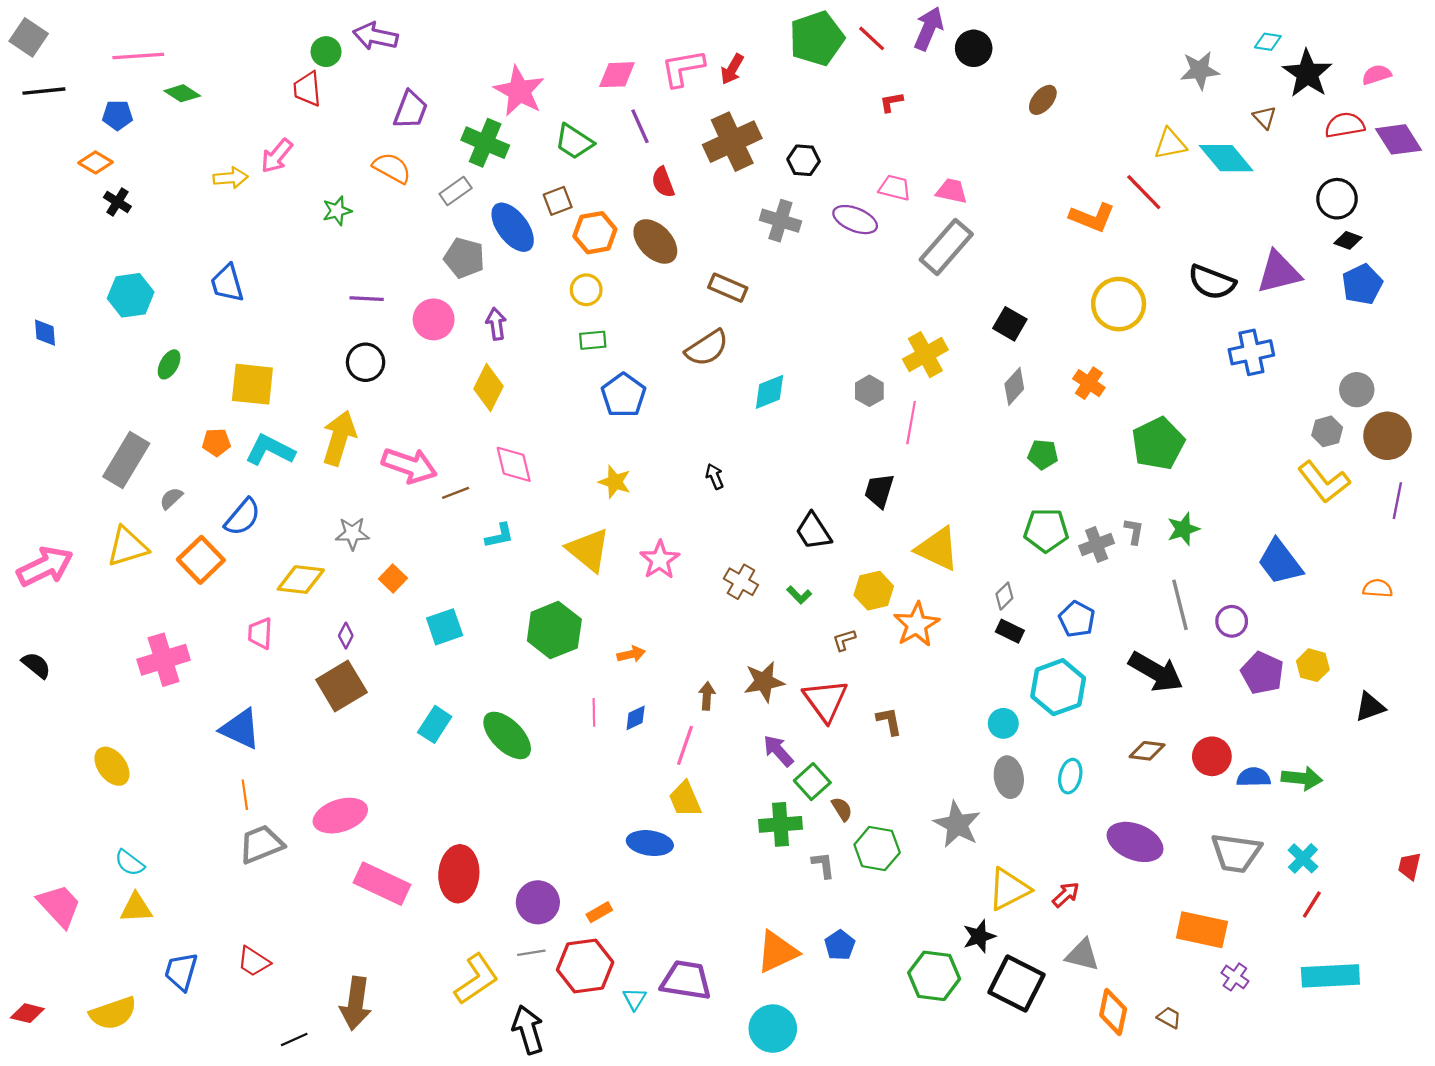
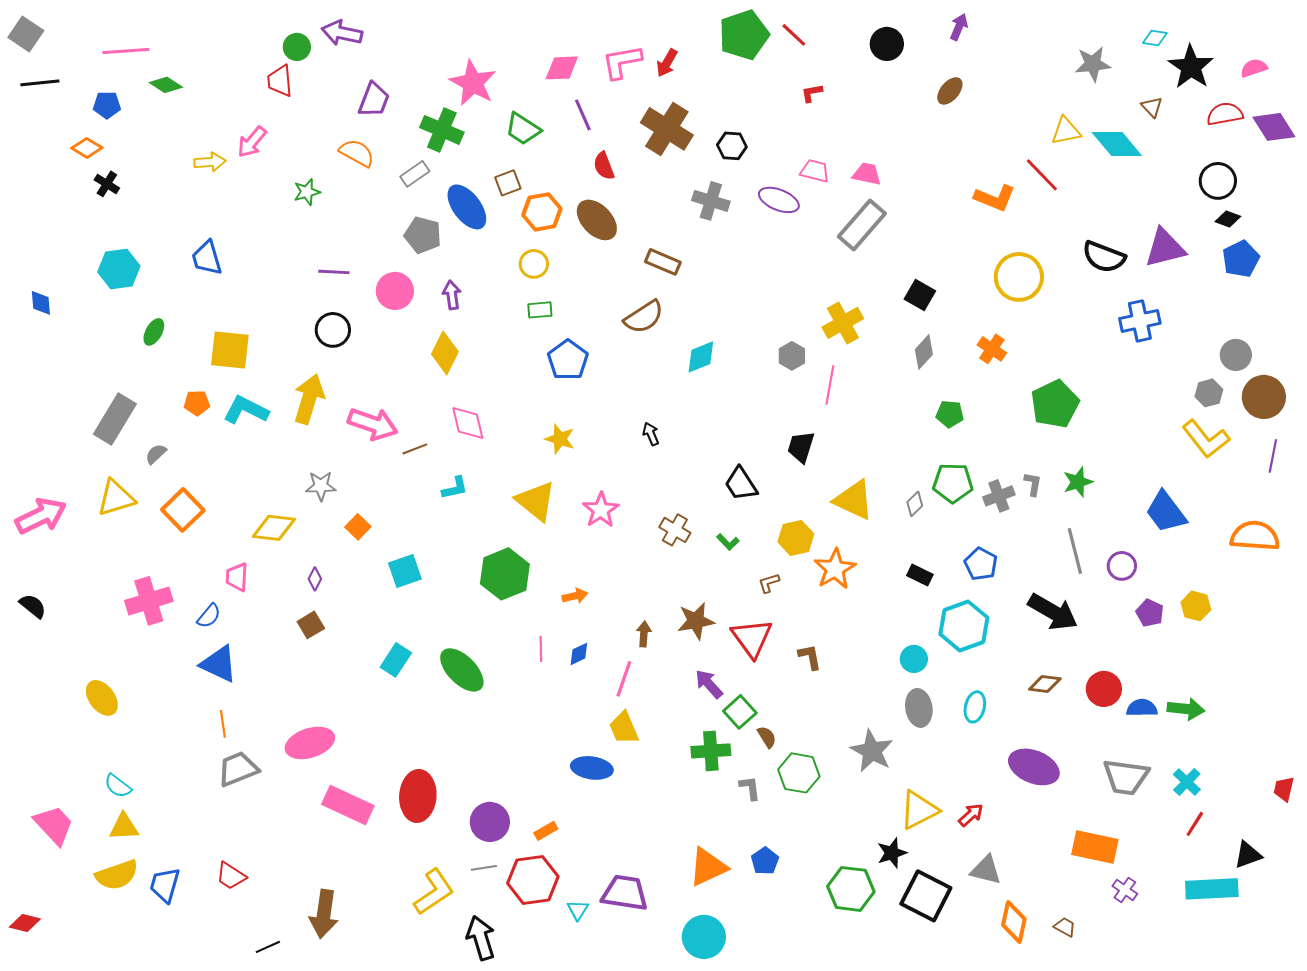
purple arrow: (929, 29) -> (959, 27), moved, size x0.7
brown cross: (732, 142) -> (667, 129), turned -33
blue semicircle: (243, 517) -> (209, 616), moved, size x0.7
orange semicircle: (1378, 588) -> (1255, 536), size x1.8
gray diamond: (1004, 596) -> (915, 504), moved
purple pentagon: (1262, 673) -> (1150, 613), size x0.7
brown square: (341, 686) -> (311, 625), size x0.6
black triangle: (1370, 707) -> (1248, 855), moved
yellow semicircle: (113, 1013) -> (117, 875), moved

